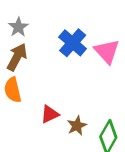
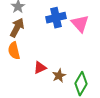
blue cross: (73, 43) -> (56, 18), turned 36

